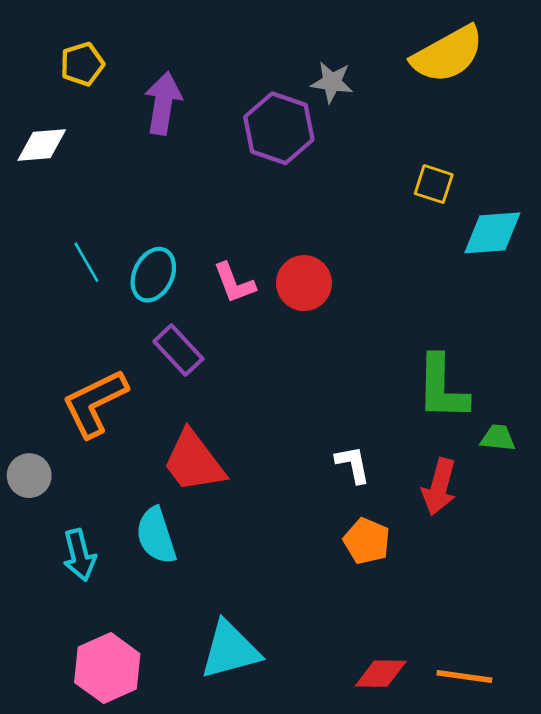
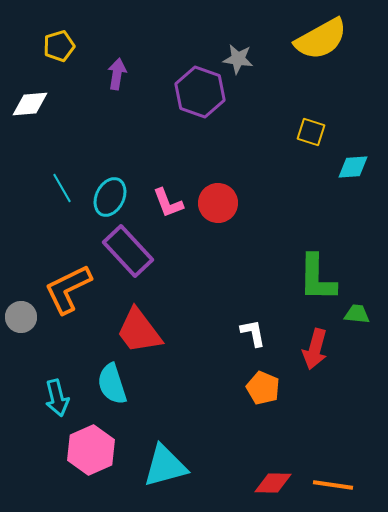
purple arrow: (163, 103) -> (117, 74), size x0.7
cyan diamond: (492, 233) -> (353, 167), size x0.7
purple rectangle: (178, 350) -> (128, 251), size x1.4
gray circle: (29, 476) -> (21, 317), moved
pink hexagon: (107, 668) -> (91, 450), moved

